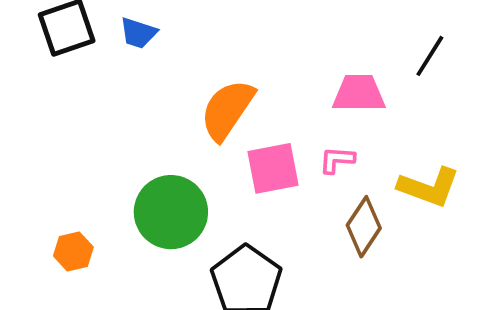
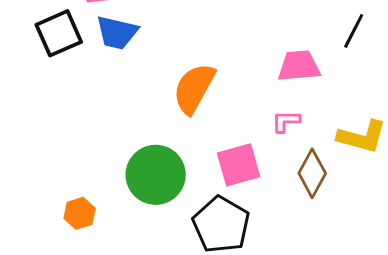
blue trapezoid: (138, 33) -> (117, 33), size x1.4
pink square: (273, 168) -> (239, 165), moved

